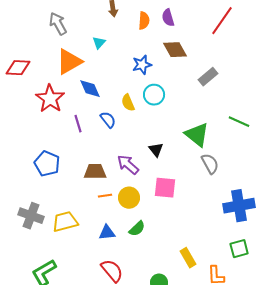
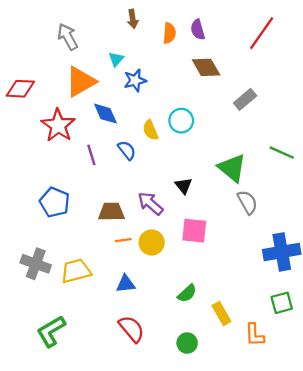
blue star: (142, 65) -> (135, 80), moved
green semicircle: (137, 229) -> (187, 293), moved

